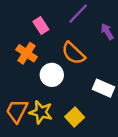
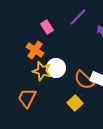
orange semicircle: (73, 53) -> (84, 80), moved
yellow star: (41, 112) -> (42, 71), moved

